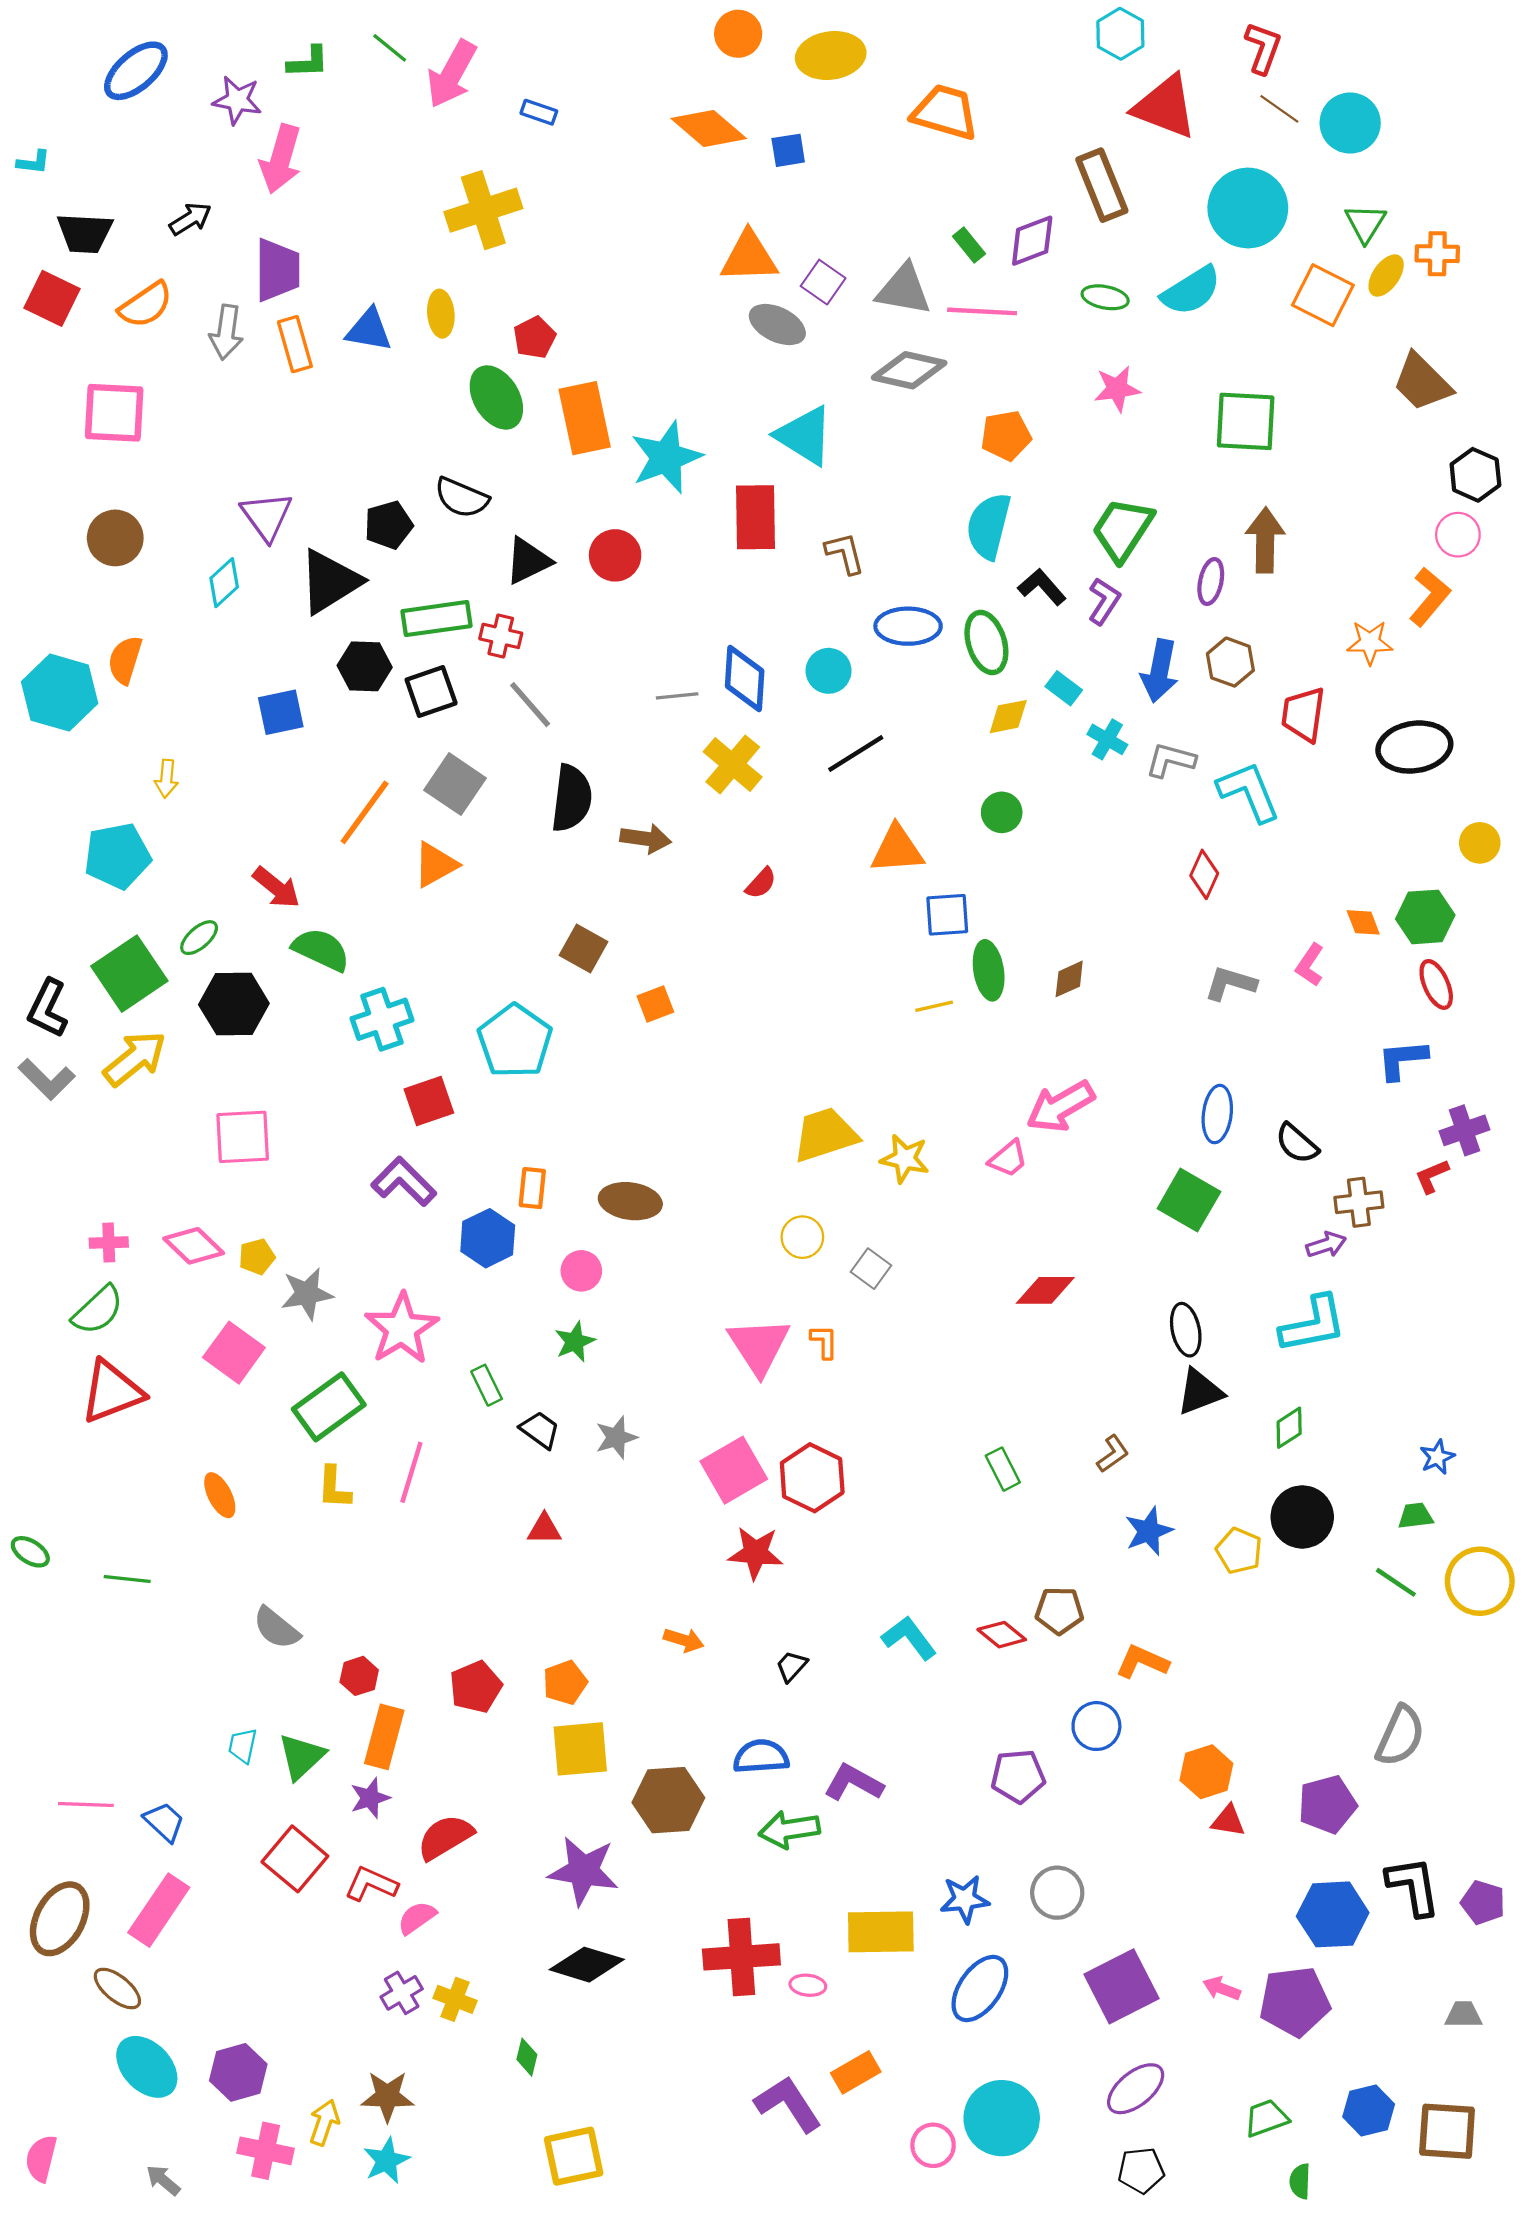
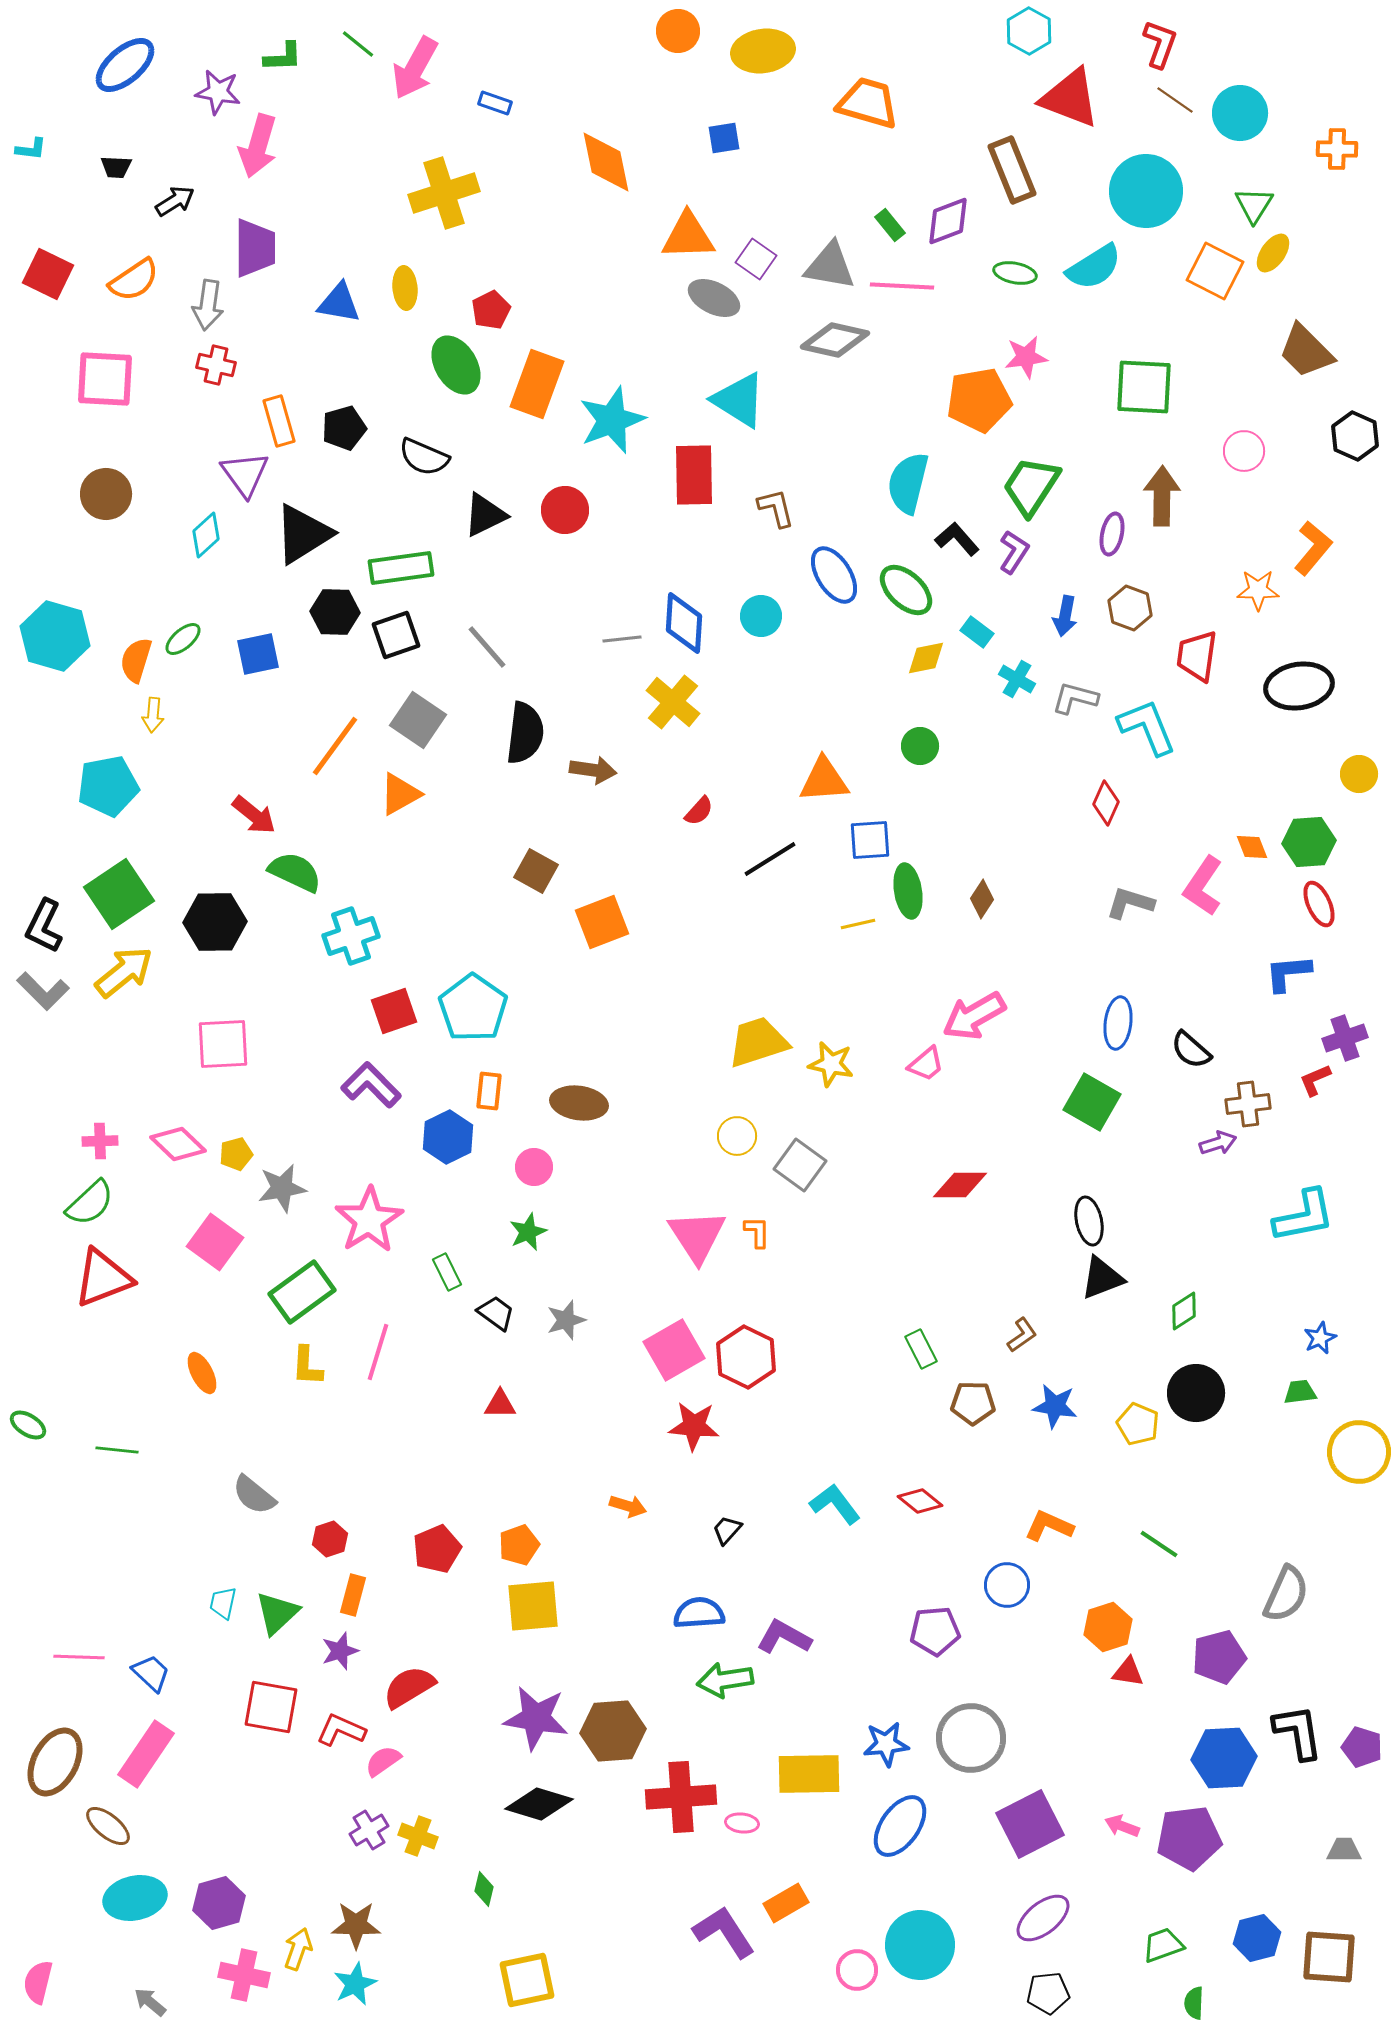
orange diamond: (709, 128) -> (606, 162), moved, turned 38
black trapezoid: (85, 233) -> (116, 167), moved, size x0.6
orange cross: (1437, 254) -> (1337, 149), moved
orange rectangle: (295, 344) -> (279, 421), moved
orange rectangle: (585, 418) -> (537, 384), turned 32
orange pentagon: (1006, 436) -> (979, 400), moved, size x1.4
black pentagon: (389, 525) -> (344, 428), moved
pink circle: (1458, 535) -> (1244, 451), moved
blue ellipse: (908, 626) -> (834, 575), turned 58
red cross: (501, 636) -> (216, 365), moved
green ellipse: (986, 642) -> (906, 590), turned -30
orange semicircle: (125, 660) -> (136, 660), moved
blue arrow: (1160, 671) -> (1065, 616), size x0.7
black line: (856, 754) -> (770, 859), moved
green ellipse: (199, 938) -> (183, 639), moved
pink L-shape: (1310, 965) -> (1203, 886), size x1.5
brown diamond: (1069, 979) -> (982, 899), turned -33
orange square: (655, 1004) -> (602, 922), size x1.6
cyan pentagon: (515, 1041) -> (473, 1008), moved
gray square: (871, 1269) -> (800, 1165), size x1.4
cyan L-shape: (1313, 1324) -> (1304, 1216), moved
blue star: (1149, 1531) -> (1055, 1406), turned 30
green line: (1396, 1582) -> (1159, 1544), moved
brown pentagon: (1059, 1611) -> (973, 1403), moved
orange rectangle: (384, 1737) -> (353, 1595), size x0.7
brown hexagon: (668, 1800) -> (613, 1731), moved
red square: (295, 1859) -> (271, 1707), turned -30
gray circle: (1057, 1893) -> (971, 1738), size x1.4
cyan ellipse: (147, 2067) -> (135, 1898), turned -58

